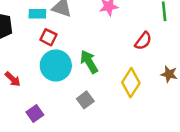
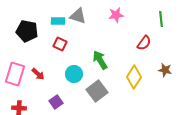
red square: (48, 37) -> (60, 44), moved
cyan circle: (56, 65) -> (74, 74), moved, size x0.7
gray square: (85, 100) -> (97, 91), size x1.5

